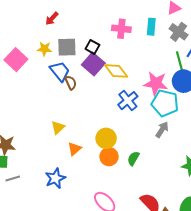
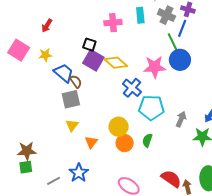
gray square: (67, 47) -> (71, 99), moved
pink square: (16, 60) -> (19, 50), moved
cyan pentagon: (165, 103) -> (151, 108), moved
gray arrow: (162, 130) -> (181, 119), moved
gray line: (13, 178) -> (54, 181), moved

